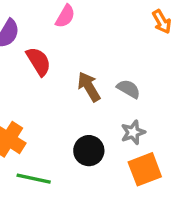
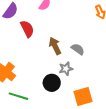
gray star: (133, 132) -> (66, 69), moved

